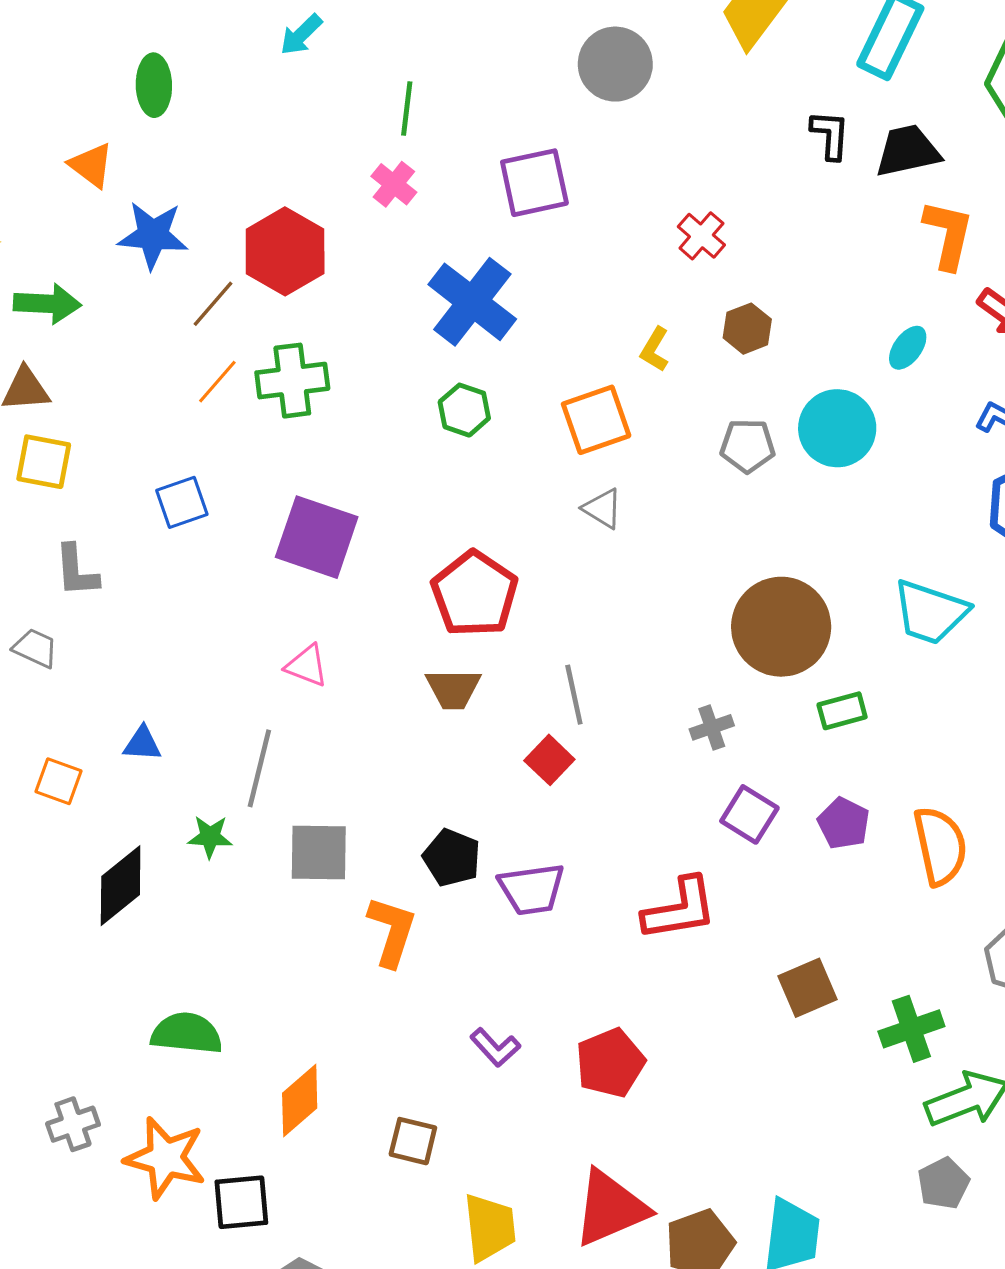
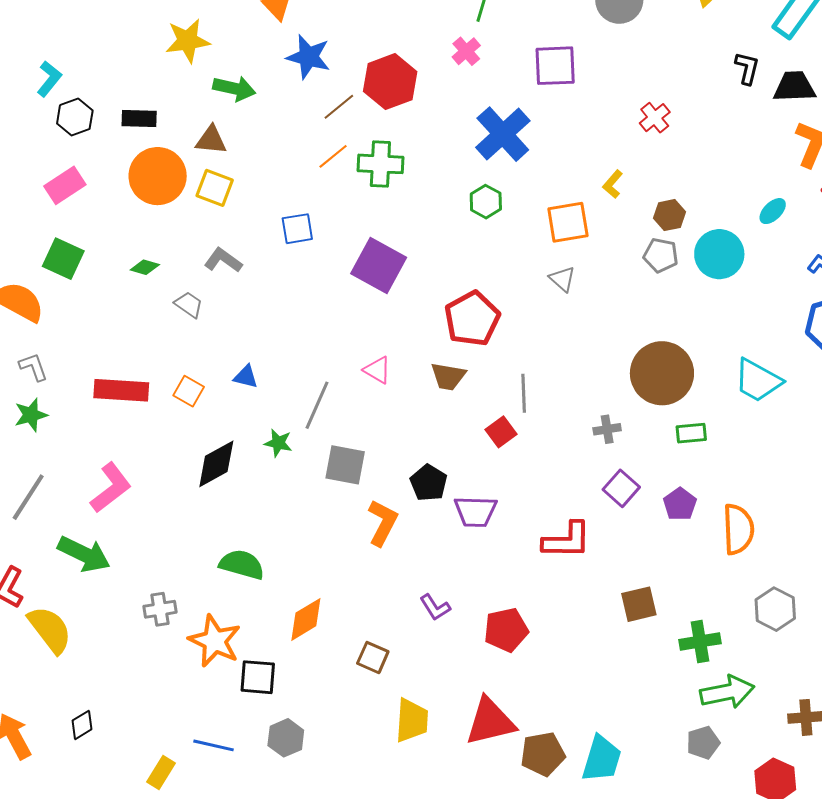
brown hexagon: (747, 329) -> (669, 215), moved
gray L-shape: (76, 571) -> (223, 260), turned 120
pink triangle: (307, 666) -> (377, 370), moved

